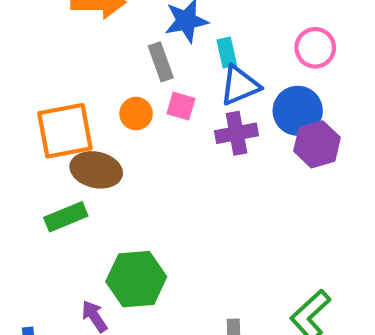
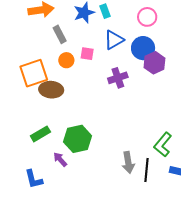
cyan rectangle: (227, 53) -> (105, 11), moved
gray rectangle: (161, 62) -> (60, 34), moved
purple cross: (236, 133) -> (118, 78), moved
green rectangle: (66, 217) -> (40, 134), moved

